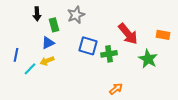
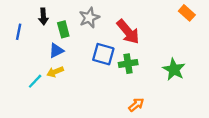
red arrow: (128, 34) -> (128, 32), moved
orange rectangle: (163, 35) -> (187, 13), moved, turned 32
blue line: (16, 55) -> (19, 32), moved

